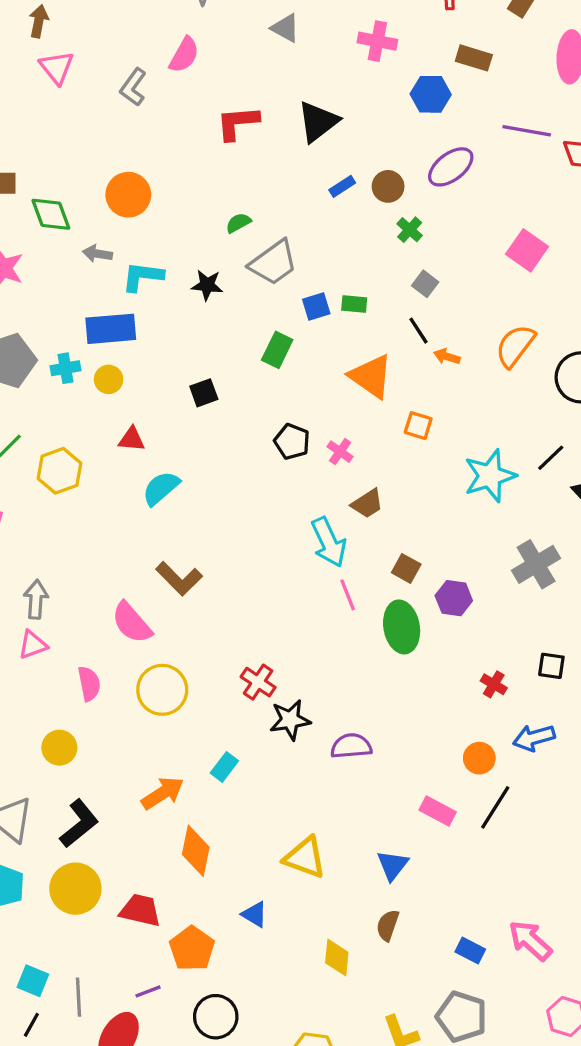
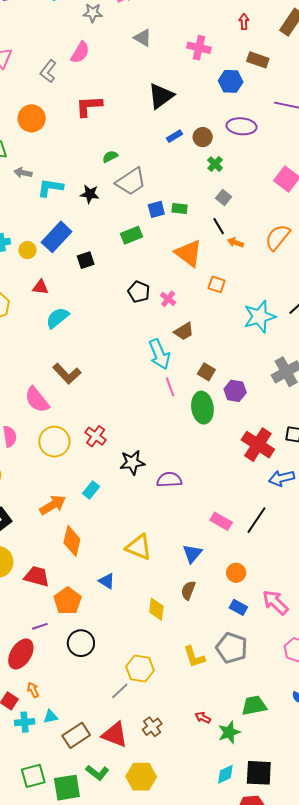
red L-shape: (238, 123) -> (89, 106), moved
purple ellipse: (451, 167) -> (242, 126), turned 40
orange circle: (128, 195) -> (32, 118), moved
blue rectangle: (111, 329) -> (57, 237), moved, turned -44
green rectangle: (277, 350) -> (131, 235), turned 40
red cross: (258, 682) -> (96, 436), moved
red cross: (494, 684) -> (258, 445), size x2.0
orange circle: (479, 758) -> (236, 573), moved

